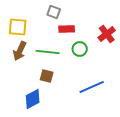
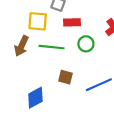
yellow square: (18, 27) -> (38, 21), moved
brown square: (47, 76) -> (66, 77), moved

